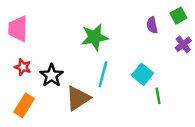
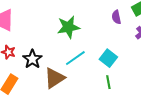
cyan line: (103, 74) -> (75, 58), turned 40
green line: (158, 96) -> (108, 82), moved

